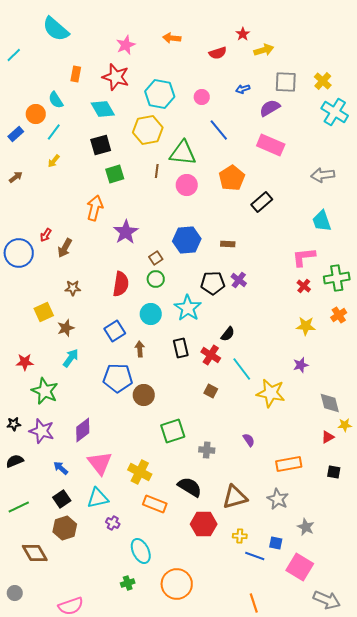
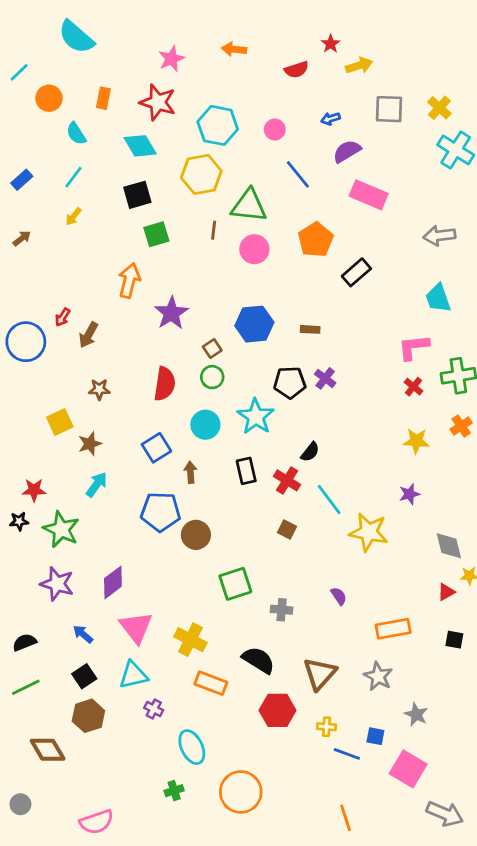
purple semicircle: (270, 108) -> (347, 151), moved
orange circle: (36, 114) -> (49, 98), moved
black star: (14, 424) -> (19, 521), moved
black semicircle: (15, 461) -> (24, 642), moved
brown triangle: (235, 497) -> (320, 674), turned -32

